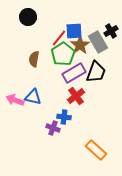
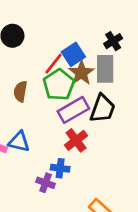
blue square: (74, 31) -> (73, 54), turned -30
black cross: (111, 31) -> (113, 41), moved
gray rectangle: (98, 42) -> (105, 69), turned 30

